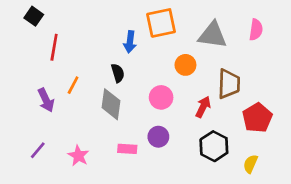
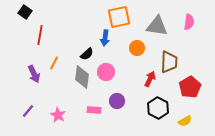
blue arrow: (130, 42) -> (105, 38), moved
black semicircle: (118, 73) -> (87, 54), turned 64
pink circle: (161, 97) -> (106, 72), moved
yellow semicircle: (250, 164) -> (185, 121), turned -144

